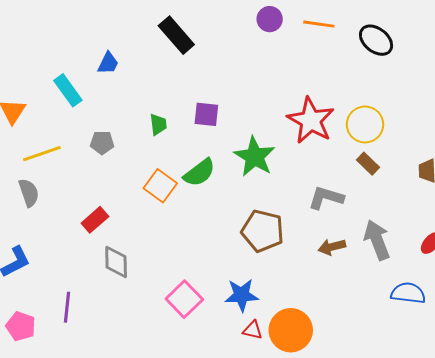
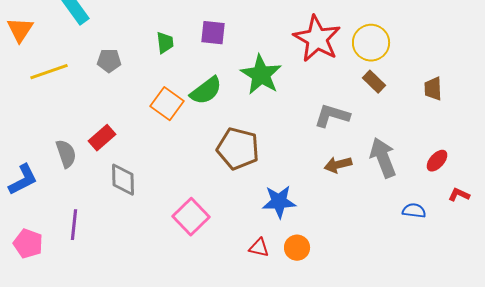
gray semicircle: (29, 193) -> (66, 154), moved
brown pentagon: (263, 231) -> (238, 149), moved
blue semicircle: (408, 293) -> (414, 211), size x0.7
blue star: (242, 295) -> (279, 202), moved
orange circle: (291, 330) -> (297, 248), size x0.6

